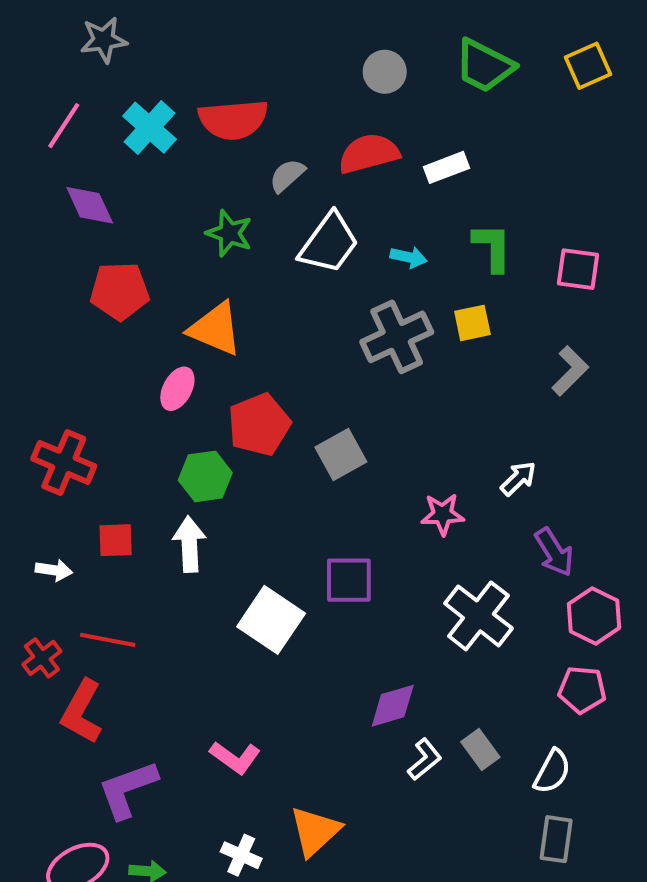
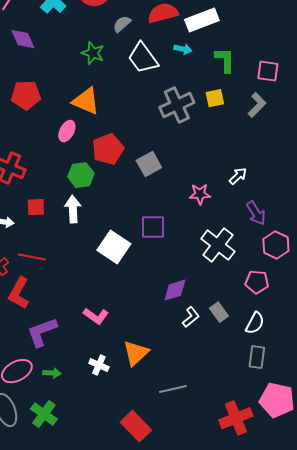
white rectangle: (447, 167) -> (202, 20), size x1.5
white trapezoid: (329, 243) -> (143, 58), turned 108
cyan arrow: (409, 257) -> (183, 49), moved
red pentagon: (120, 291) -> (26, 95), moved
gray L-shape: (570, 371) -> (257, 105), moved
pink pentagon: (582, 690) -> (257, 282), moved

